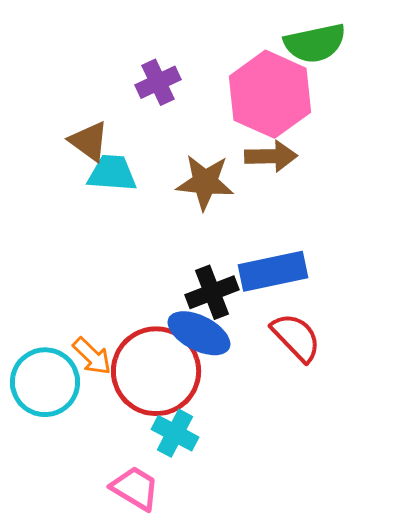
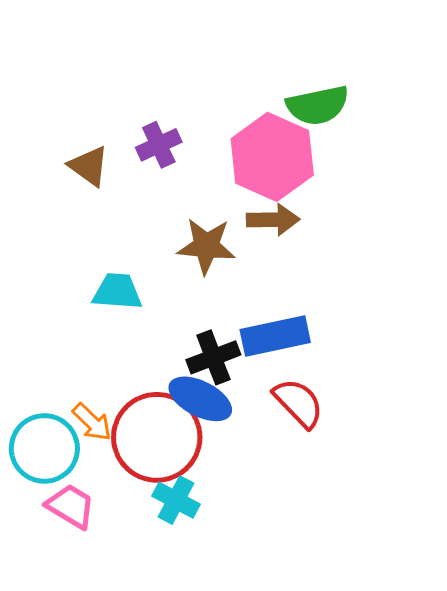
brown triangle: (89, 141) -> (89, 166), moved
cyan trapezoid: (112, 173) -> (117, 292), moved
pink trapezoid: (135, 488) -> (71, 506), moved

